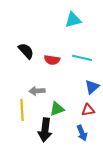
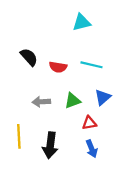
green triangle: (57, 109) -> (73, 101), moved
yellow line: (22, 110) -> (19, 136), moved
red triangle: (88, 110) -> (89, 123), moved

